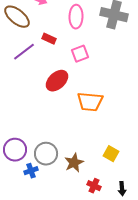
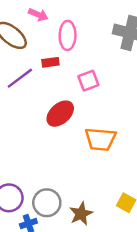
pink ellipse: (76, 17) -> (68, 35), moved
red rectangle: (49, 39) -> (50, 62), turned -32

